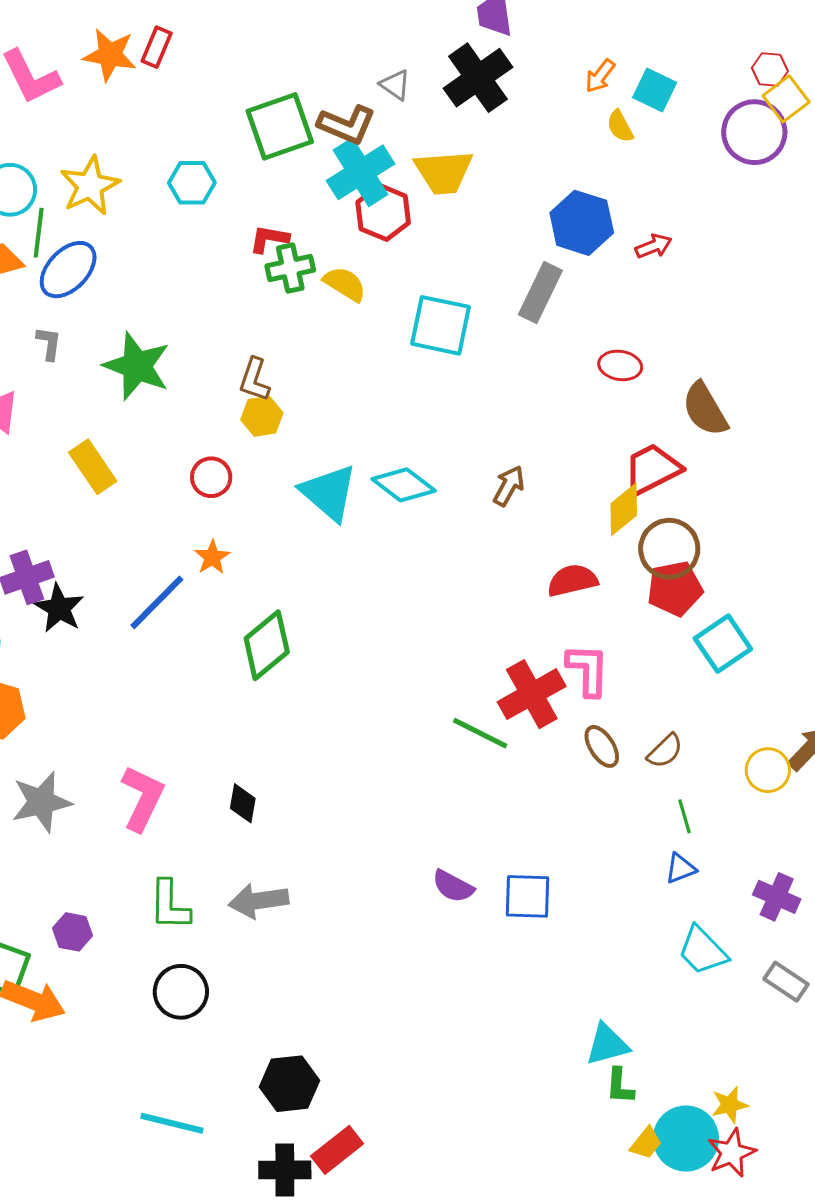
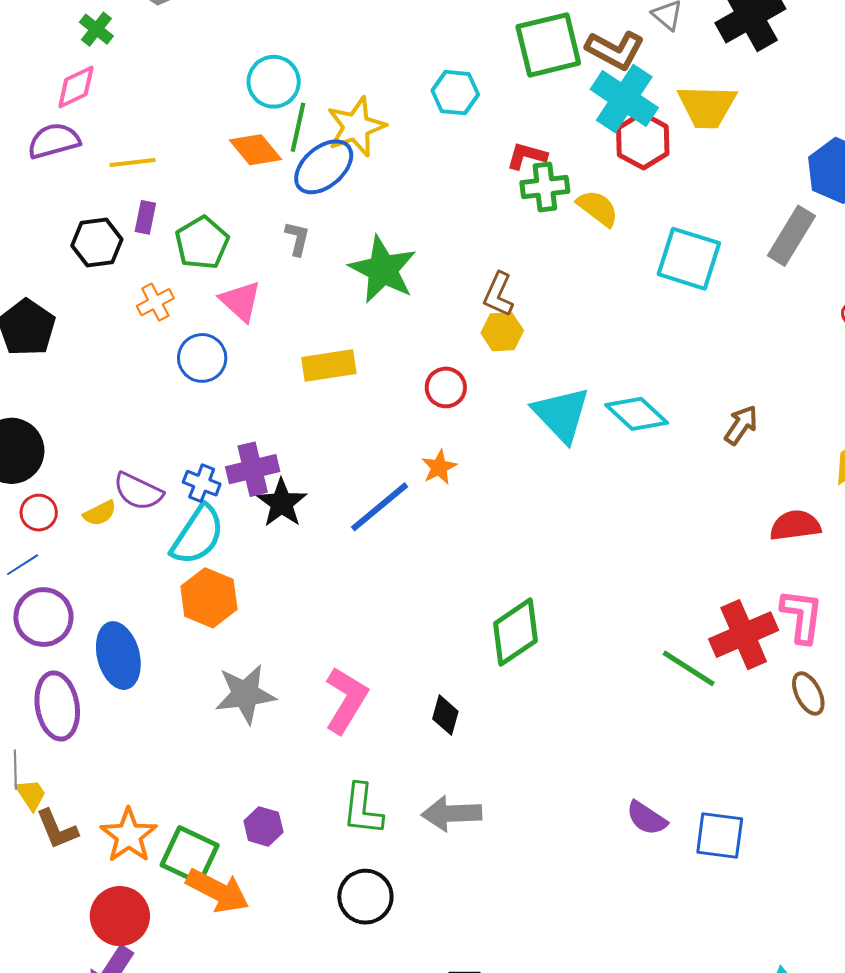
cyan cross: (361, 172) -> (624, 99), turned -30
yellow star: (90, 186) -> (356, 127), moved
yellow rectangle: (93, 467) -> (329, 366), turned -70
green diamond: (267, 645) -> (515, 632), moved

